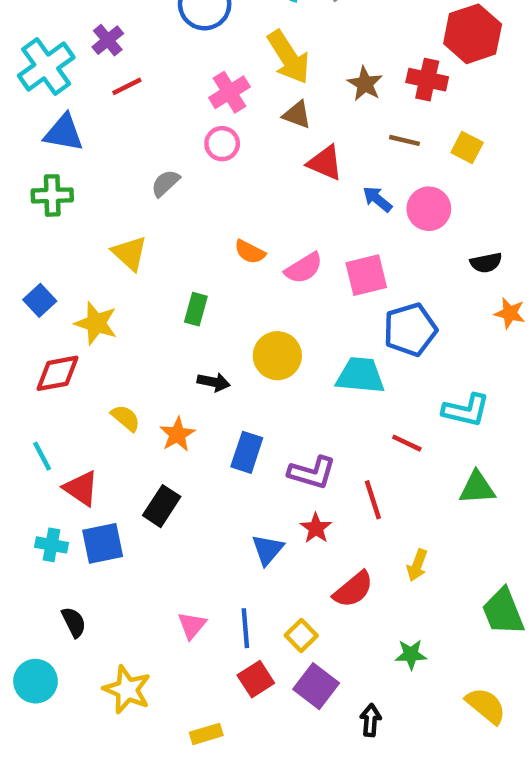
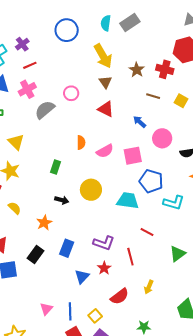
pink cross: (229, 92) -> (27, 89), moved
brown triangle: (297, 115) -> (105, 82), turned 32
red triangle: (325, 163) -> (106, 109), moved
gray semicircle: (165, 183) -> (45, 110), size x1.5
pink circle: (429, 209) -> (162, 138), moved
orange semicircle: (250, 252) -> (81, 142), turned -120
yellow triangle: (130, 253) -> (16, 142), moved
blue pentagon: (410, 329) -> (151, 181), turned 30
cyan L-shape: (466, 410) -> (174, 203), moved
yellow semicircle: (126, 418) -> (15, 208), moved
blue rectangle: (247, 452) -> (67, 248), moved
green triangle: (477, 488) -> (178, 254), turned -36

